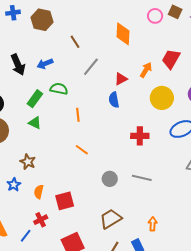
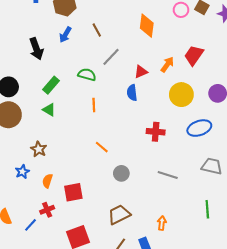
blue arrow: (45, 64) -> (65, 35), moved, turned -42
green semicircle: (59, 89) -> (87, 75), moved
orange line: (82, 150) -> (102, 147), moved
gray line: (142, 178) -> (168, 175), moved

